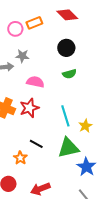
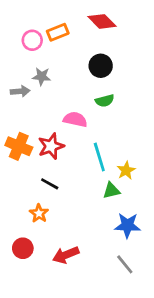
pink semicircle: (35, 82) -> (75, 119), moved
black line: (36, 144) -> (50, 184), moved
green triangle: (68, 148) -> (111, 191), moved, size x0.6
blue star: (86, 167) -> (127, 225), turned -30

